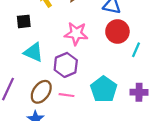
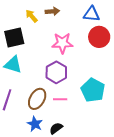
black square: (24, 21) -> (14, 38), size x1.5
cyan triangle: (33, 52) -> (13, 65), moved

